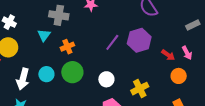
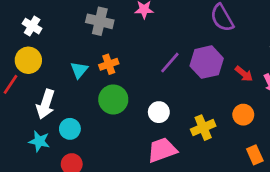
cyan triangle: (44, 35) -> (79, 70), moved
red arrow: (168, 55) -> (244, 74), moved
cyan circle: (46, 74) -> (70, 129), moved
orange circle: (179, 76) -> (243, 115), moved

